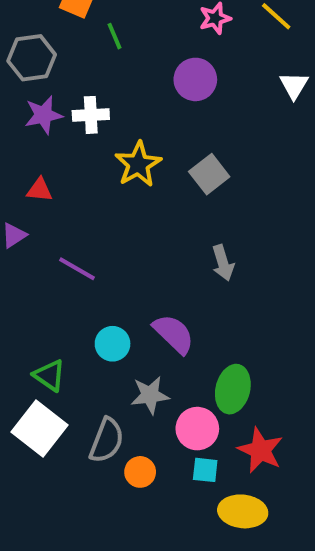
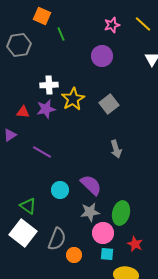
purple star: (43, 115) -> (46, 109), moved
white cross: (91, 115) -> (49, 85), moved
gray star: (150, 395) -> (90, 212), moved
red star: (260, 450) -> (135, 244), size x0.7

